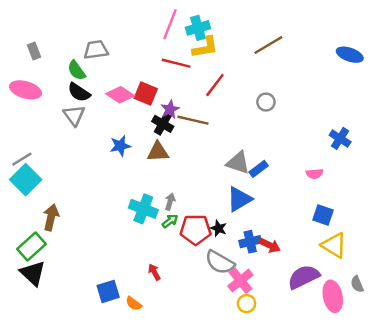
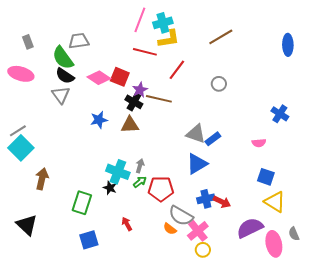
blue ellipse: (350, 55) -> (288, 45), turned 70
green semicircle: (77, 70) -> (63, 58), size x1.4
black star: (219, 228) -> (110, 188), moved
green rectangle: (32, 247) -> (82, 203), moved, turned -30
orange semicircle: (134, 304) -> (170, 229), moved

